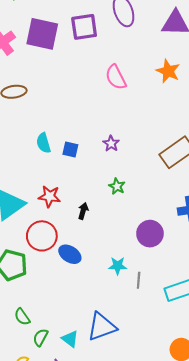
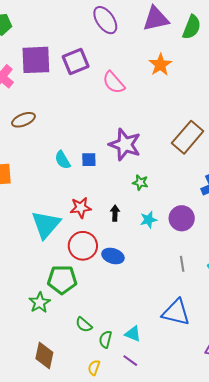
purple square: (84, 27) -> (76, 61), moved
orange star: (168, 71) -> (160, 65), turned 30
purple star: (111, 143) -> (125, 145), size x2.0
cyan star: (118, 266) -> (148, 220), moved
blue triangle: (102, 327) -> (176, 312), moved, turned 48

